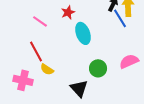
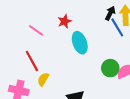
green circle: (98, 68) -> (110, 68), moved
yellow semicircle: (47, 69) -> (43, 79), turned 88

